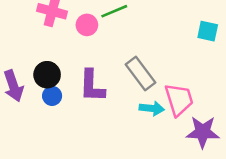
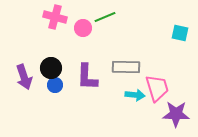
gray rectangle: (140, 73) -> (126, 67), turned -52

